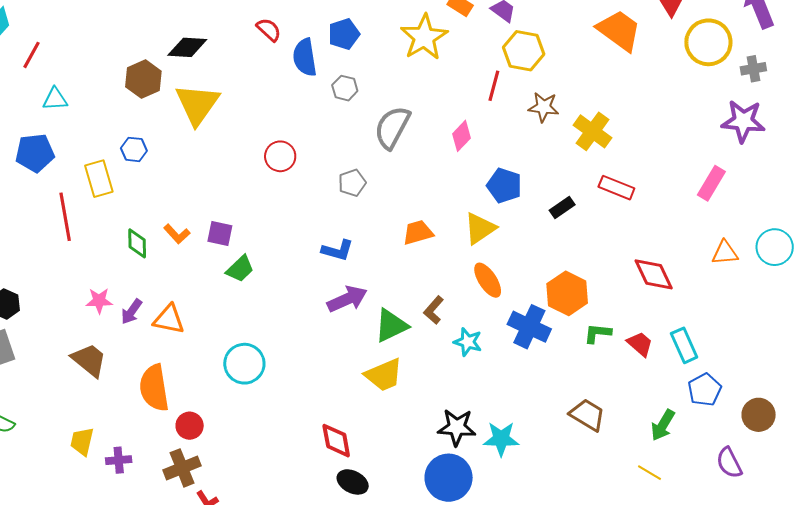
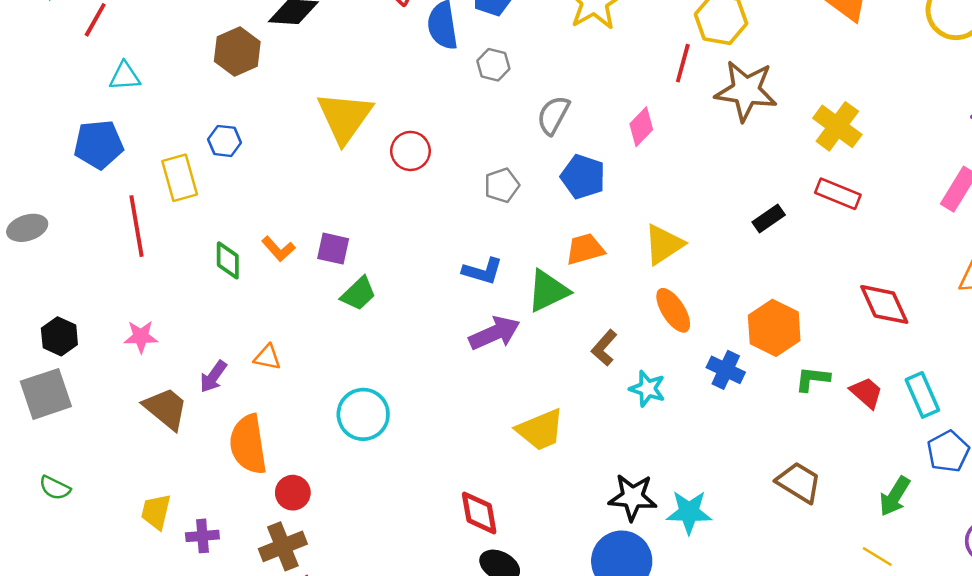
yellow triangle: (197, 104) -> (345, 117), moved
brown star: (544, 107) -> (746, 91), size x1.6
gray semicircle: (392, 127) -> (553, 115), size x0.7
yellow cross: (593, 131) -> (837, 126), moved
blue pentagon: (504, 186) -> (583, 177), moved
pink star: (99, 301) -> (141, 337), moved
purple arrow: (132, 312) -> (213, 377), moved
orange triangle: (169, 319) -> (267, 357), size x0.7
green triangle: (391, 326) -> (548, 291), moved
blue cross: (529, 327) -> (726, 370), size x0.7

